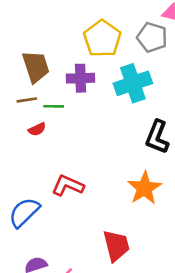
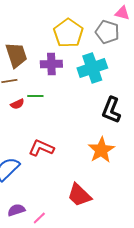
green line: (54, 106) -> (35, 96), moved
red trapezoid: (116, 246) -> (79, 195), turned 148

